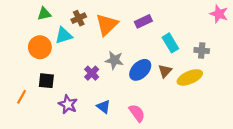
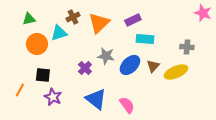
green triangle: (44, 14) -> (29, 19), moved
cyan rectangle: (170, 43) -> (145, 39), moved, turned -54
purple star: (68, 104) -> (53, 97), moved
blue triangle: (104, 107) -> (96, 99), size x1.6

